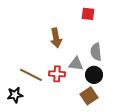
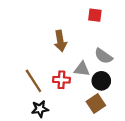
gray semicircle: (96, 52) -> (103, 56), turned -48
brown line: (31, 75) -> (33, 81), turned 30
black star: (15, 95) -> (40, 109), moved

